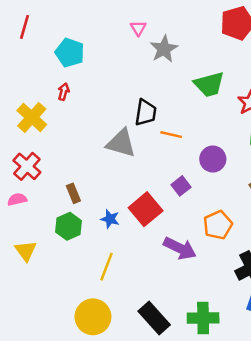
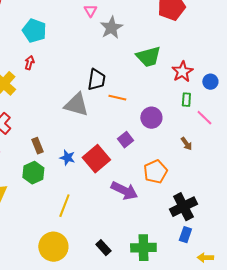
blue star: (110, 219) -> (67, 158), moved
black rectangle: (154, 318) -> (103, 248), size x0.6

